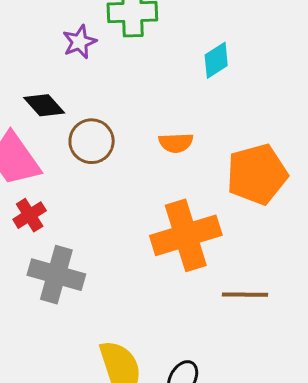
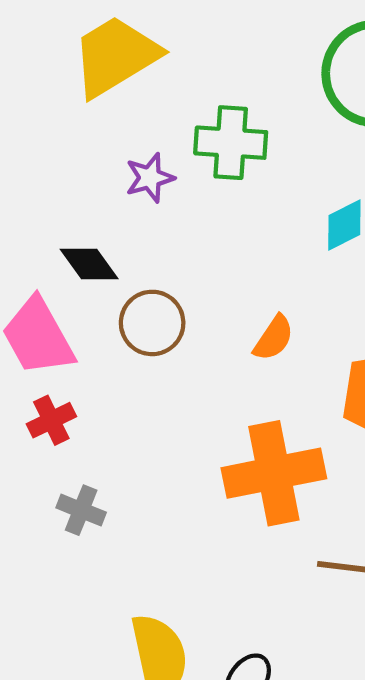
orange semicircle: (176, 143) -> (274, 338), turned -60
gray cross: (56, 275) -> (81, 510), size x0.6

